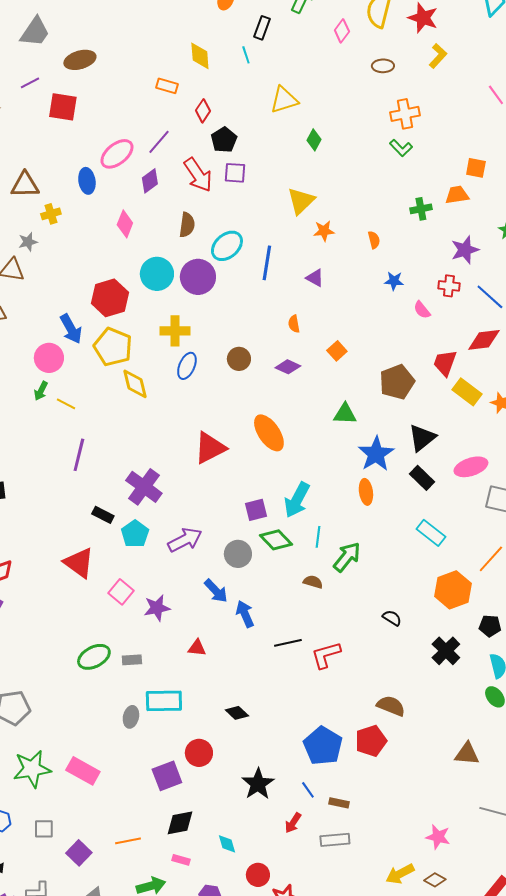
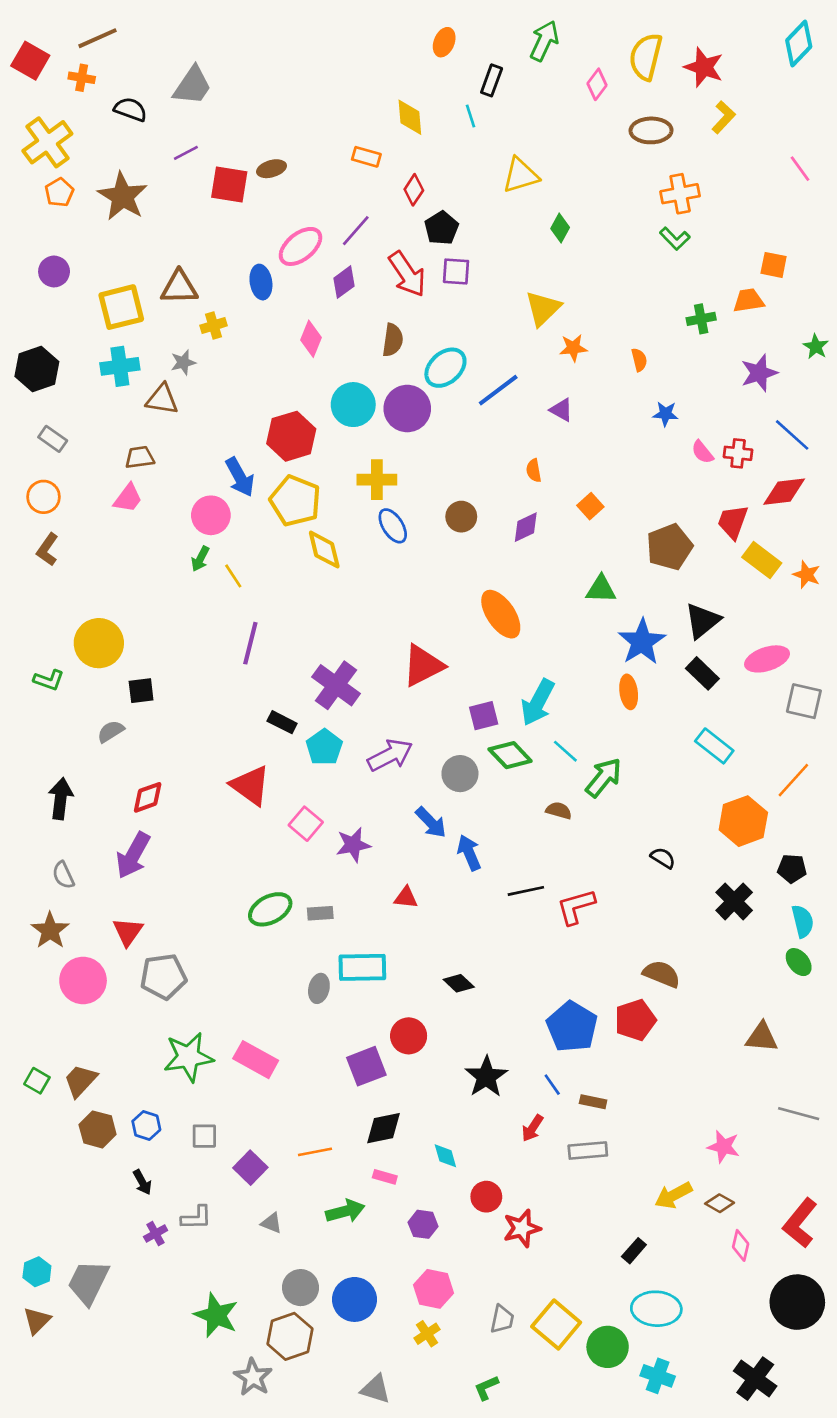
brown ellipse: (80, 60) -> (271, 169), moved, size x0.7
brown ellipse: (383, 66) -> (651, 130), size x1.4
blue line: (267, 263) -> (498, 390), turned 44
red cross: (449, 286) -> (738, 453), moved
blue ellipse: (187, 366) -> (393, 526), turned -56
purple diamond: (288, 367) -> (526, 527), turned -50
yellow line: (66, 404) -> (233, 576), turned 30
red triangle: (210, 448) -> (423, 666), moved
cyan line: (318, 537) -> (565, 751), turned -55

